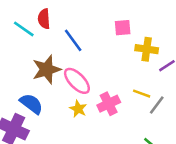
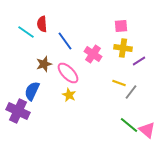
pink square: (123, 28) -> (121, 26), moved
brown star: (47, 69) -> (44, 64), size x0.7
blue semicircle: (31, 104) -> (32, 91), turned -102
pink cross: (109, 104) -> (93, 54), moved, turned -30

